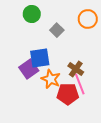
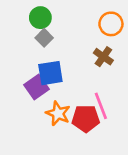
gray square: (57, 30) -> (44, 38), moved
brown cross: (76, 69) -> (103, 57), moved
orange star: (51, 79) -> (58, 113), moved

